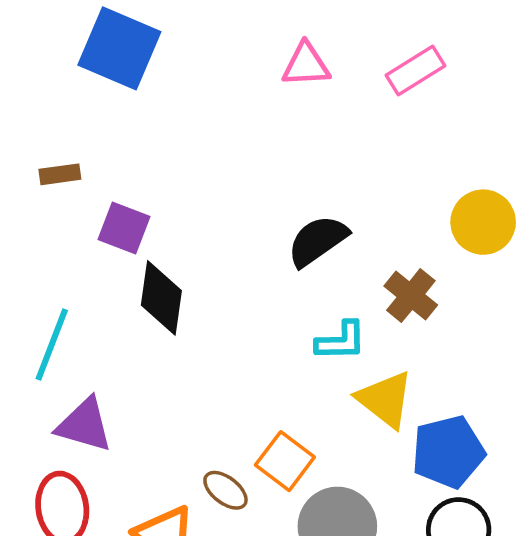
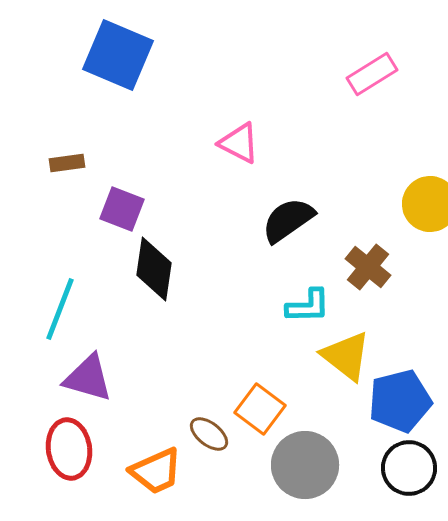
pink triangle: (306, 65) -> (239, 143), moved, turned 30

